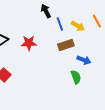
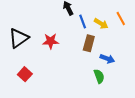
brown rectangle: (66, 45) -> (89, 43), turned -56

